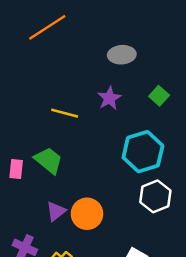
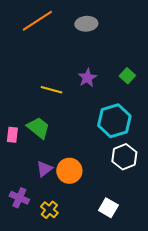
gray ellipse: (122, 55) -> (86, 24), moved

